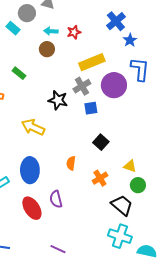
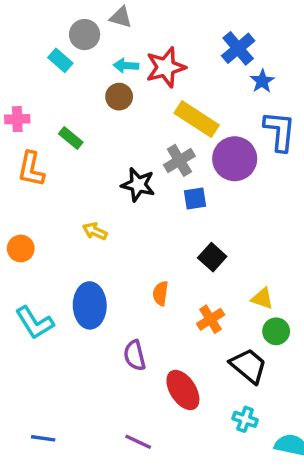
red star: (74, 32) -> (166, 67), size x1.6
yellow rectangle: (92, 62) -> (197, 119), turned 55
yellow arrow: (33, 127) -> (95, 231), size x0.6
red ellipse: (32, 208) -> (183, 390), moved
cyan cross: (120, 236) -> (245, 419), size x0.6

